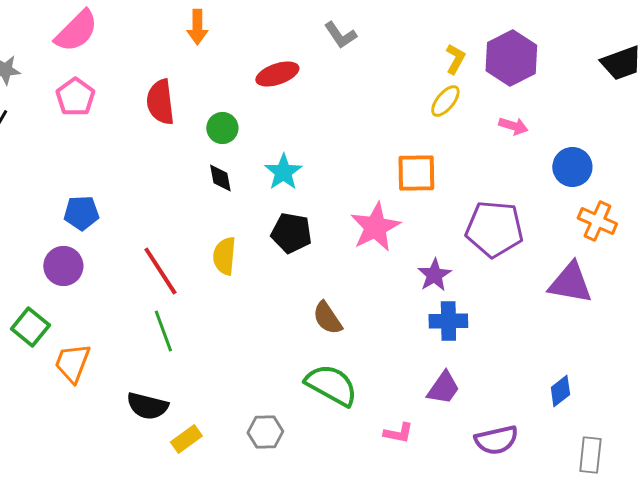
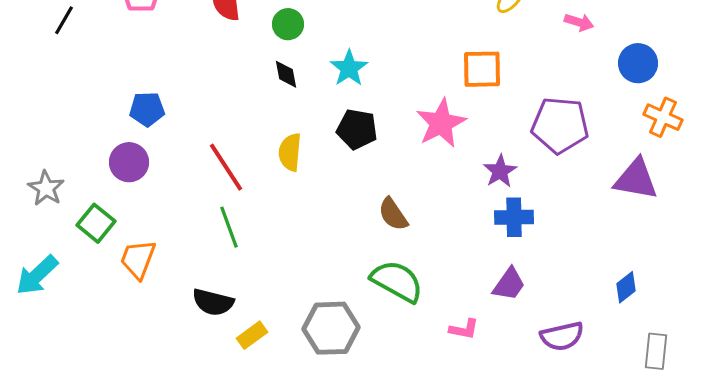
gray hexagon: (265, 432) -> (331, 328), size x1.6

